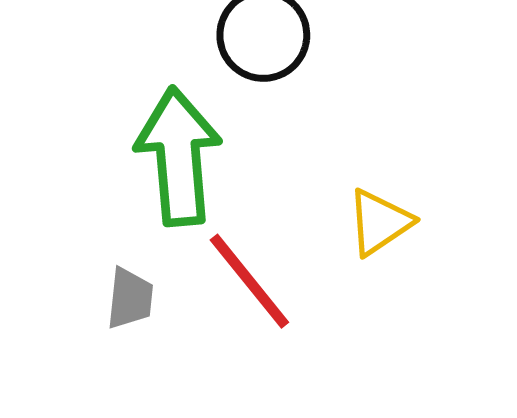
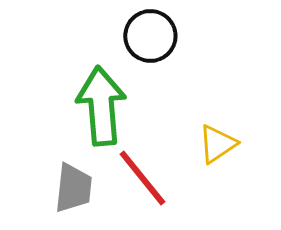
gray trapezoid: (130, 298) -> (73, 188), size x1.4

